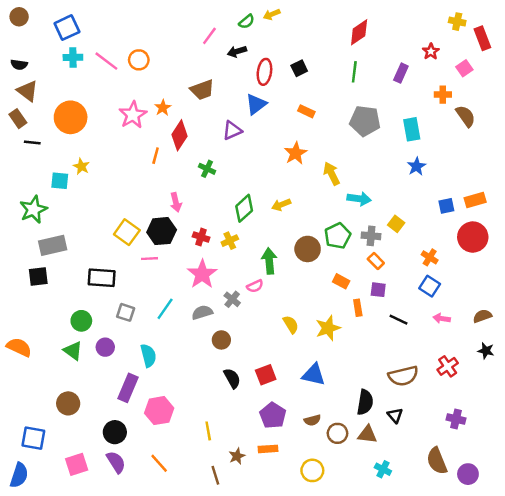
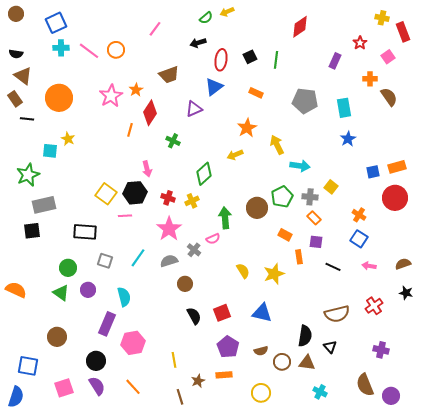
pink line: (209, 36) -> (155, 29), moved
green line: (354, 72) -> (276, 60), moved
yellow arrow: (281, 205) -> (235, 155), moved

